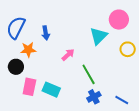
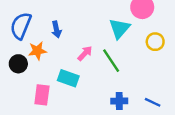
black circle: (16, 67) -> (18, 64), moved
green line: (89, 74) -> (111, 61), moved
cyan rectangle: (51, 90) -> (68, 78), moved
blue cross: (94, 97) -> (119, 101), turned 32

